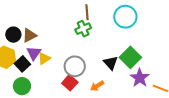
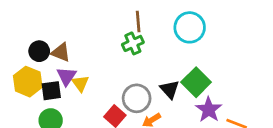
brown triangle: (29, 35) -> (61, 52), turned 49
yellow triangle: (44, 58) -> (80, 83), turned -32
black square: (22, 64) -> (51, 91), turned 35
gray circle: (75, 66) -> (137, 98), moved

